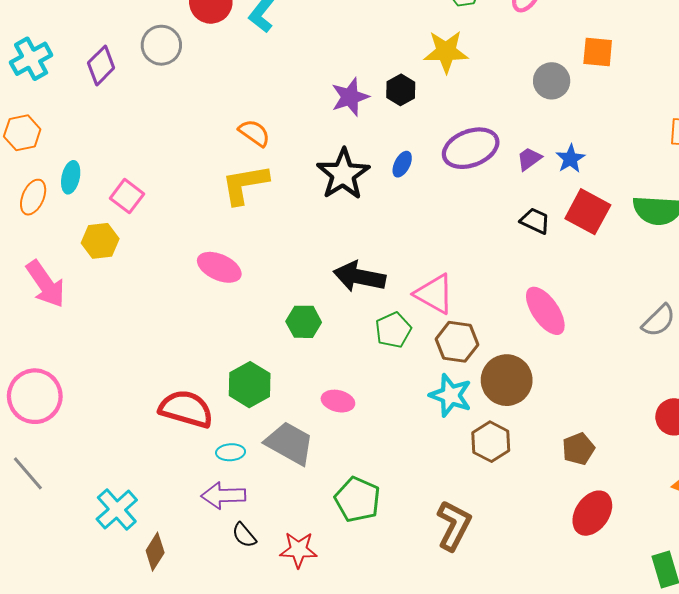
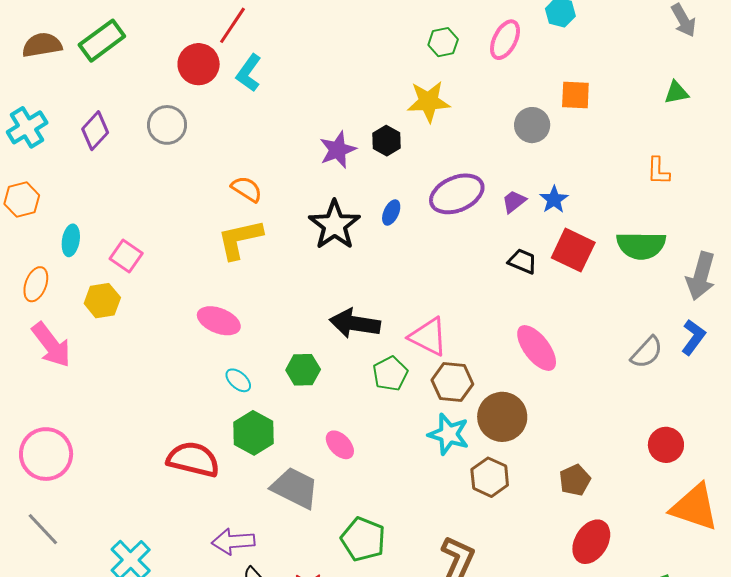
gray circle: (161, 45) -> (167, 125), moved
orange ellipse: (33, 197) -> (36, 284), moved
pink ellipse: (338, 401) -> (340, 445), turned 36
cyan ellipse: (231, 452) -> (238, 380), moved, turned 48

